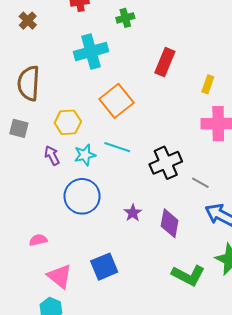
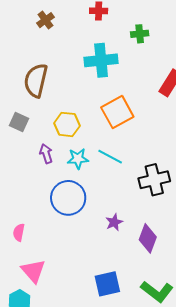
pink semicircle: (38, 240) -> (19, 232), turned -78
blue square: (104, 267) -> (107, 284), moved

